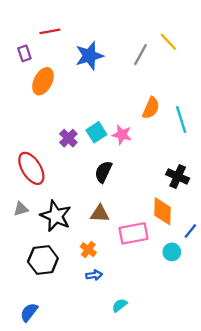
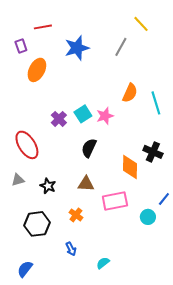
yellow line: (168, 42) -> (141, 24), moved
pink star: (122, 135) -> (105, 116), turned -30
orange diamond: (163, 211) -> (130, 167), moved
black star: (56, 216) -> (48, 186), size x0.6
blue arrow: (94, 275) -> (71, 249), moved, turned 72

